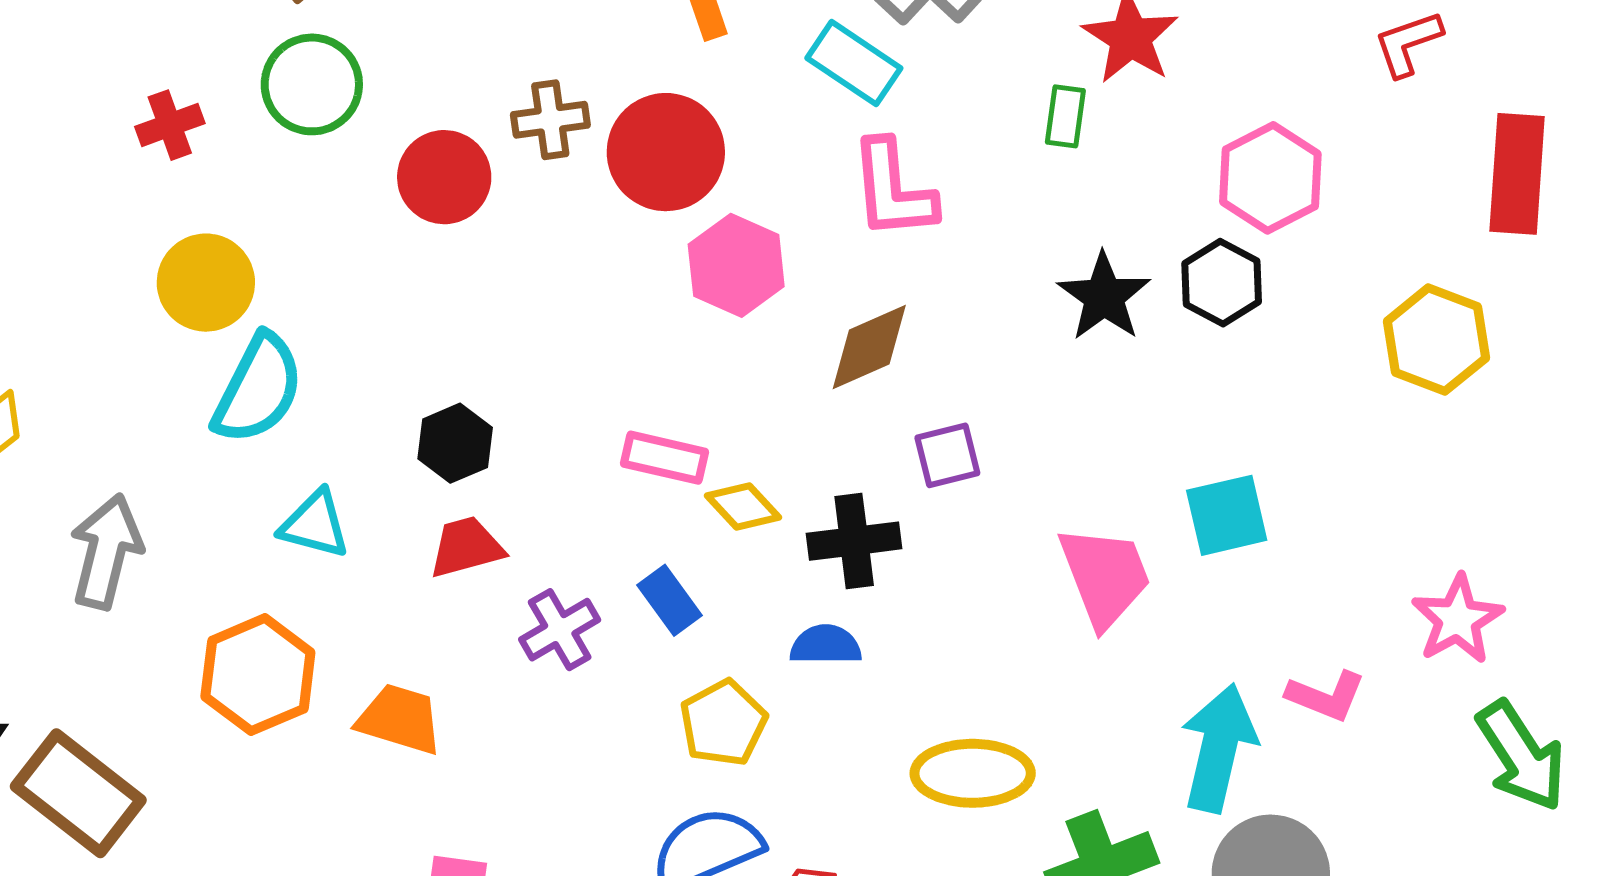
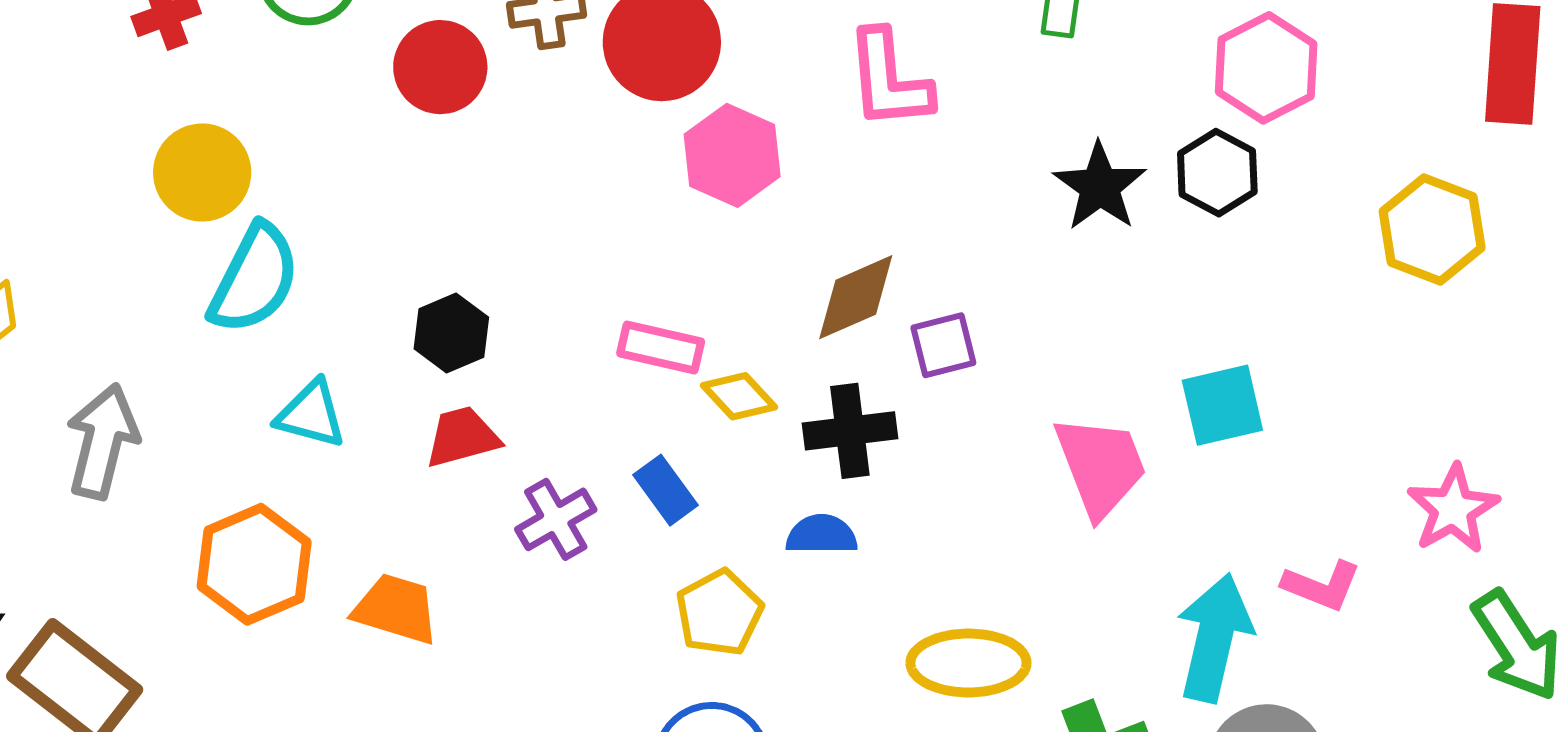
brown diamond: (869, 347) -> (856, 297), moved

